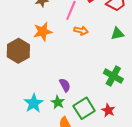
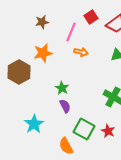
green star: (58, 102) -> (62, 88), moved
green square: (84, 108) -> (84, 129), turned -30

